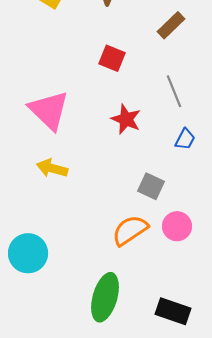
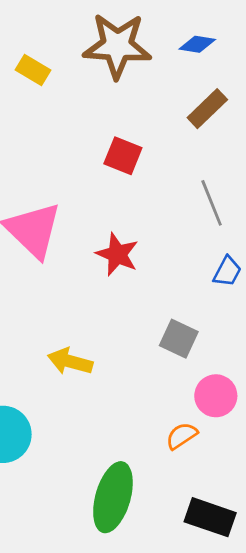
red star: (126, 119) -> (117, 254), moved
yellow arrow: (52, 168) -> (70, 361), moved
orange semicircle: (130, 230) -> (182, 436), moved, size x0.6

